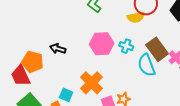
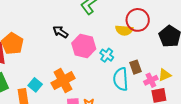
black arrow: (58, 49) -> (60, 32), moved
brown rectangle: (157, 49) -> (135, 67), size x0.6

